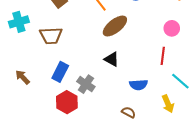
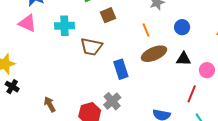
black triangle: (112, 59) -> (184, 59), moved, turned -42
blue rectangle: (60, 72) -> (121, 69), moved, turned -60
brown arrow: (23, 77) -> (50, 104), moved

